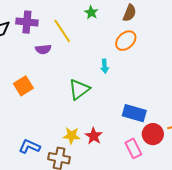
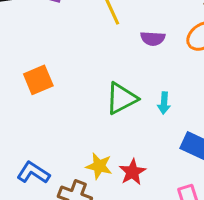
purple semicircle: (43, 49) -> (153, 39), moved
cyan arrow: (105, 66) -> (164, 103), moved

